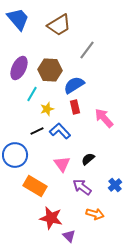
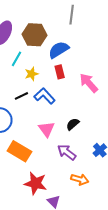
gray line: (87, 50) -> (72, 15), turned -30

